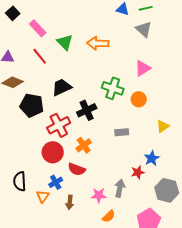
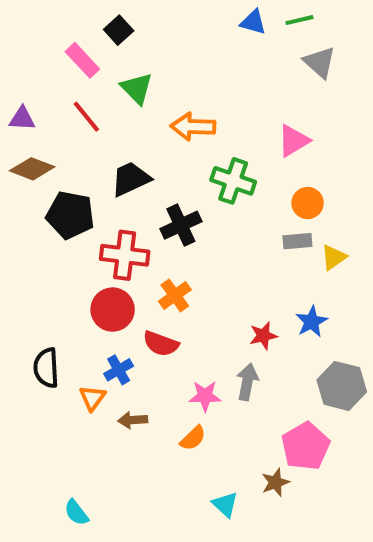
black square: (13, 13) -> (119, 30), moved
gray triangle: (144, 29) -> (320, 62), moved
orange arrow: (98, 43) -> (193, 127), moved
orange circle: (139, 99) -> (308, 203), moved
red cross: (59, 125) -> (125, 255), turned 35
gray rectangle: (122, 132) -> (297, 241), moved
red star: (138, 172) -> (263, 336), moved
brown arrow: (70, 202) -> (133, 420), moved, turned 80
orange semicircle: (109, 216) -> (193, 438), moved

